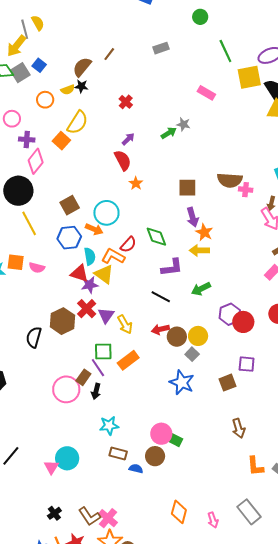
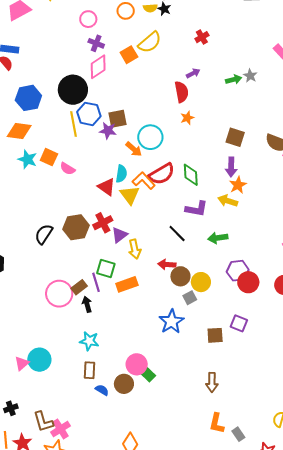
blue hexagon: (69, 238) -> (89, 114), moved
red semicircle: (128, 245) -> (162, 174), size x1.5
purple star: (90, 285) -> (108, 131), moved
black arrow: (96, 391) -> (87, 304), turned 133
brown rectangle: (118, 453) -> (89, 370), turned 60

